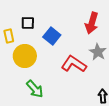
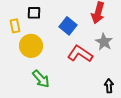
blue square: (52, 36) -> (68, 26), moved

